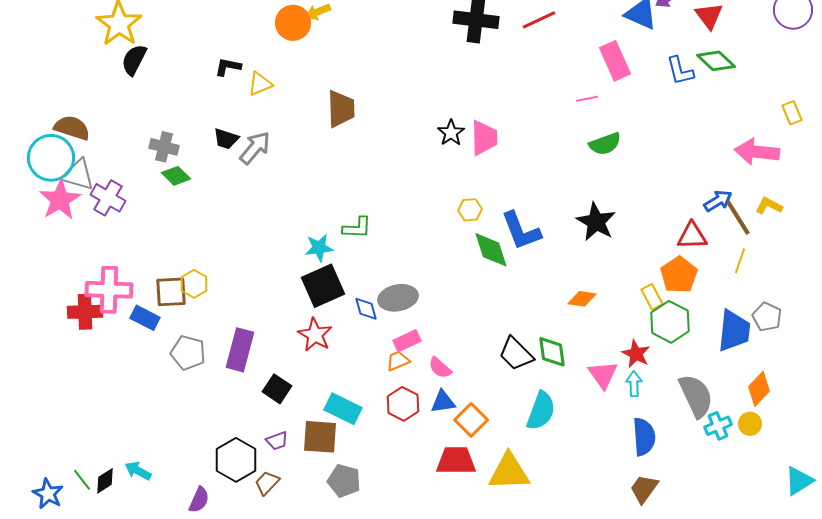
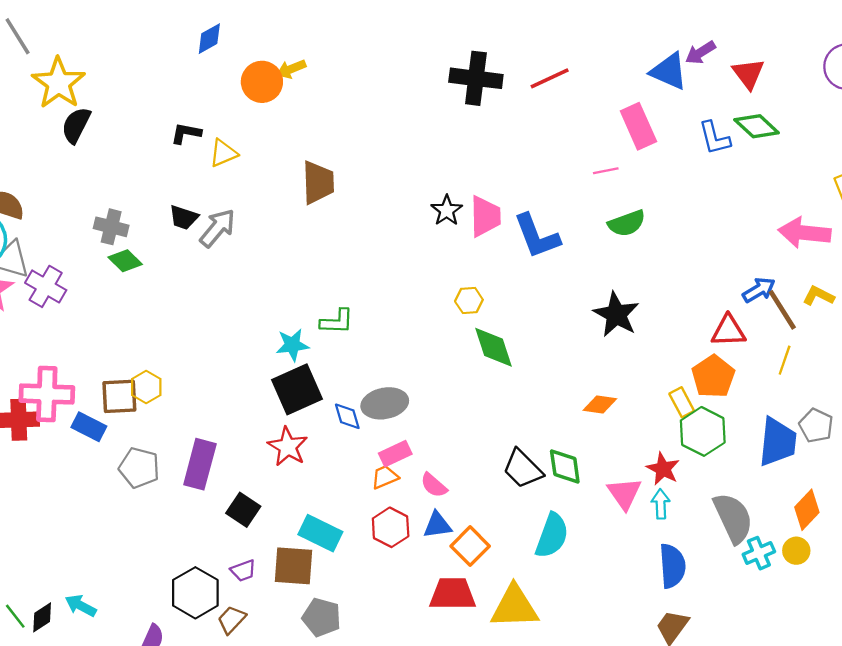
blue L-shape: (521, 231) -> (537, 236), moved

